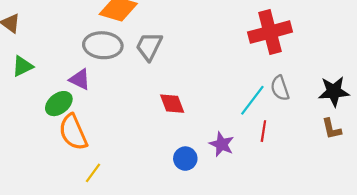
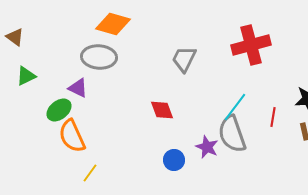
gray trapezoid: (149, 46) -> (184, 59), moved
gray semicircle: (280, 88) -> (232, 134), moved, size x1.6
red line: (263, 131) -> (273, 117), moved

